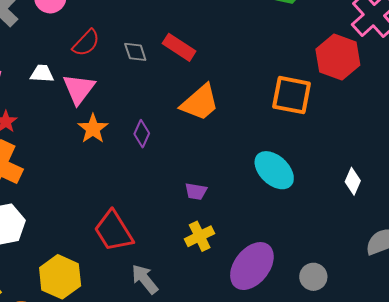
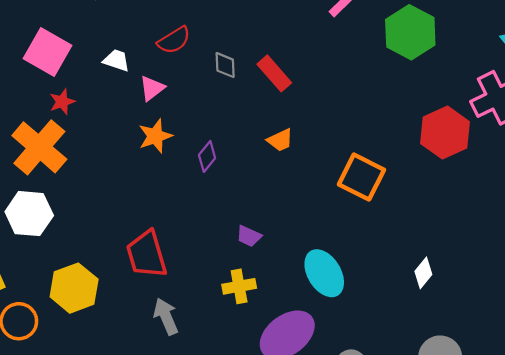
pink triangle: (79, 89) -> (152, 88), size x0.7
orange square: (292, 95) -> (361, 177), moved
orange trapezoid: (200, 103) -> (280, 140), size x0.6
cyan ellipse: (274, 170) -> (324, 273), moved

